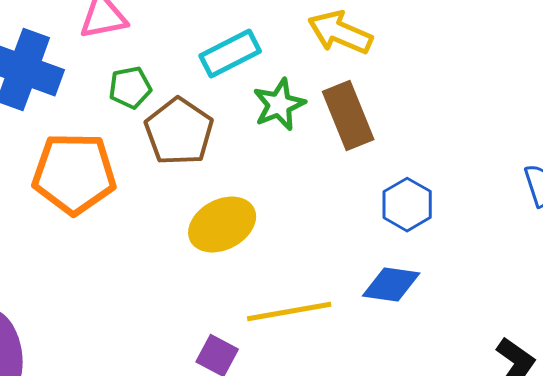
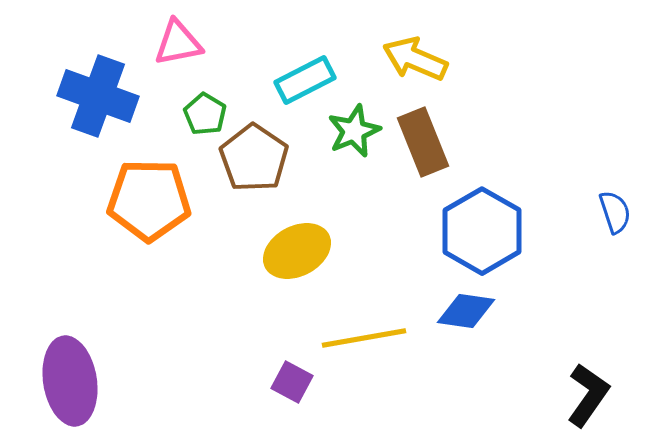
green pentagon: (130, 88) -> (205, 114), turned -30
blue hexagon: (407, 204) -> (482, 231), size x1.6

